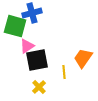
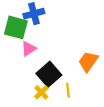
black square: (37, 60) -> (49, 74), moved, turned -30
yellow line: (64, 72) -> (68, 90), moved

